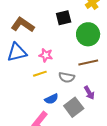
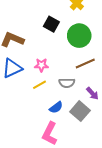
black square: (64, 18) -> (51, 24), turned -35

